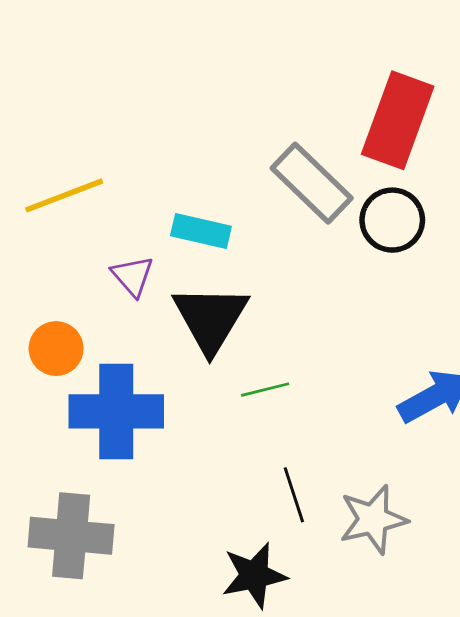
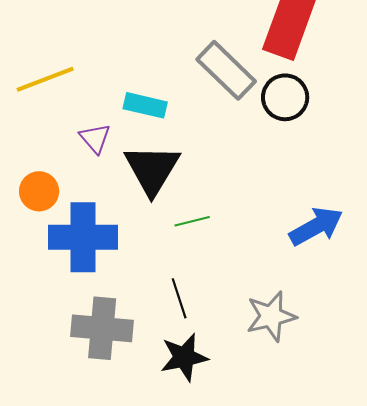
black line: (294, 495) -> (179, 298), moved
gray cross: (71, 536) -> (102, 328), moved

